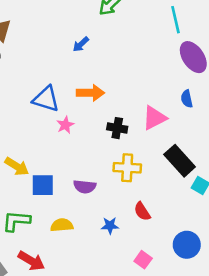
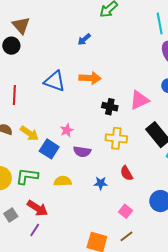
pink star: (65, 125) -> (67, 130), moved
blue square: (43, 185) -> (49, 149), turned 30

